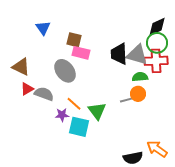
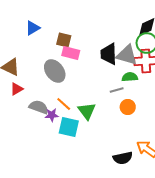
blue triangle: (43, 28) -> (33, 28), turned 35
gray semicircle: (44, 94) -> (39, 107), moved
orange circle: (138, 94) -> (128, 107), moved
gray line: (127, 100) -> (117, 90), moved

